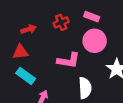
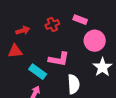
pink circle: (95, 41) -> (95, 41), moved
cyan rectangle: (26, 76) -> (38, 72), moved

